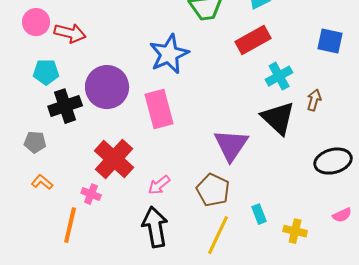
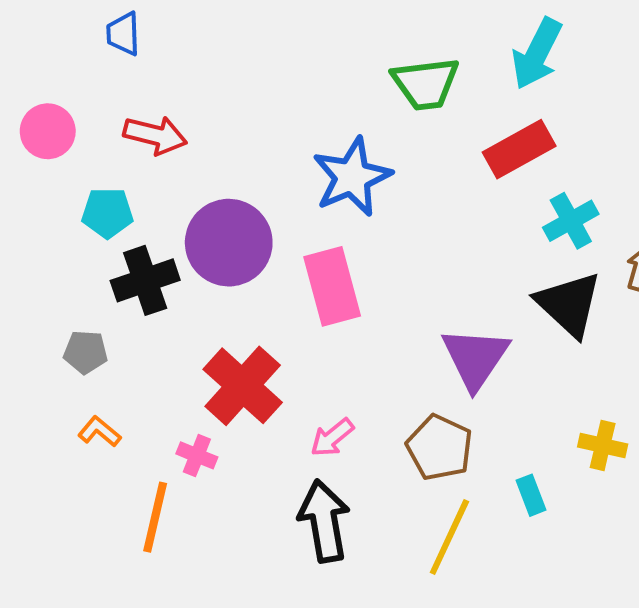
pink circle: (36, 22) -> (48, 131), moved
yellow cross: (295, 231) -> (603, 445), moved

